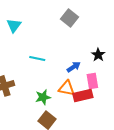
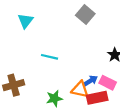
blue arrow: (74, 67) -> (90, 81), moved
pink rectangle: (92, 81) -> (108, 83), turned -56

